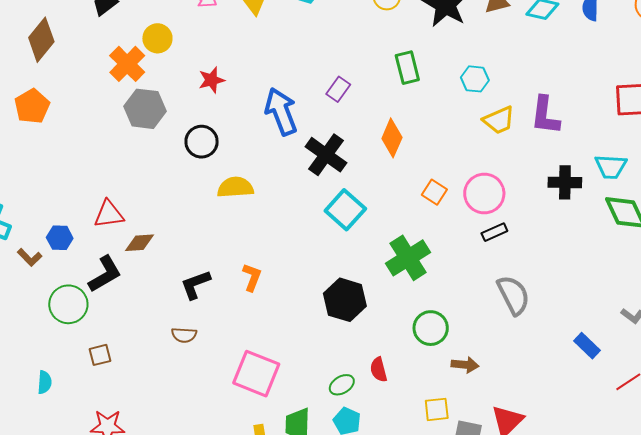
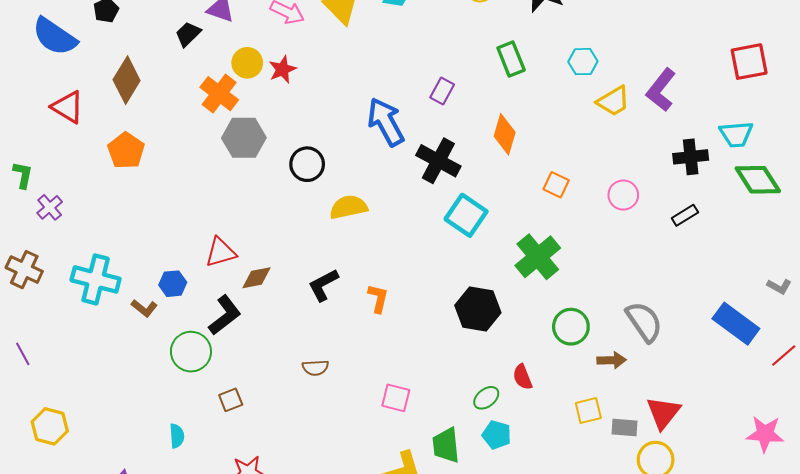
red star: (212, 80) -> (282, 69), moved
purple L-shape: (545, 115) -> (661, 90), turned 39
pink circle: (484, 194) -> (623, 195), moved, size x0.7
black rectangle: (494, 232) -> (685, 215), moved
black L-shape: (196, 285) -> (323, 285), moved
gray semicircle: (513, 295) -> (644, 322), moved
blue rectangle: (587, 346) -> (736, 324), size x1.6
pink square: (256, 374) -> (396, 398), size x0.6

